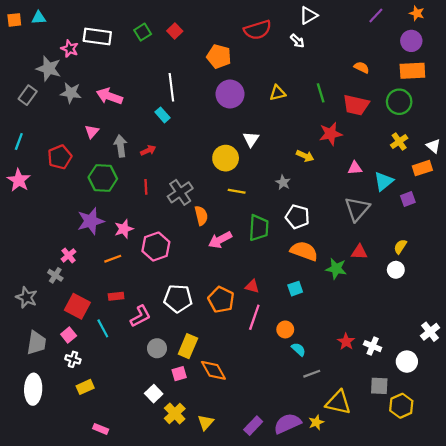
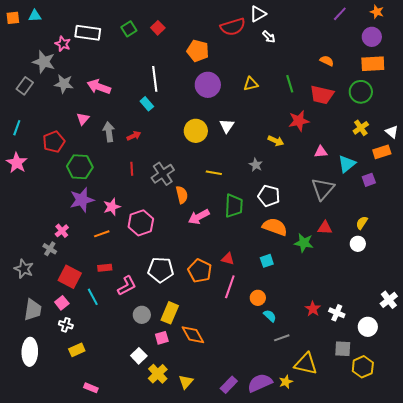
white triangle: (308, 15) -> (258, 14), moved
yellow circle: (226, 158) -> (196, 131), moved
green hexagon: (103, 178) -> (80, 167), moved

